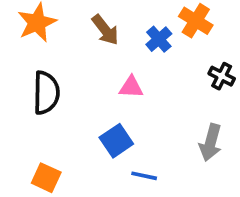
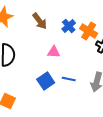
orange cross: (196, 21) -> (89, 31), moved
blue line: (144, 176) -> (69, 79), moved

